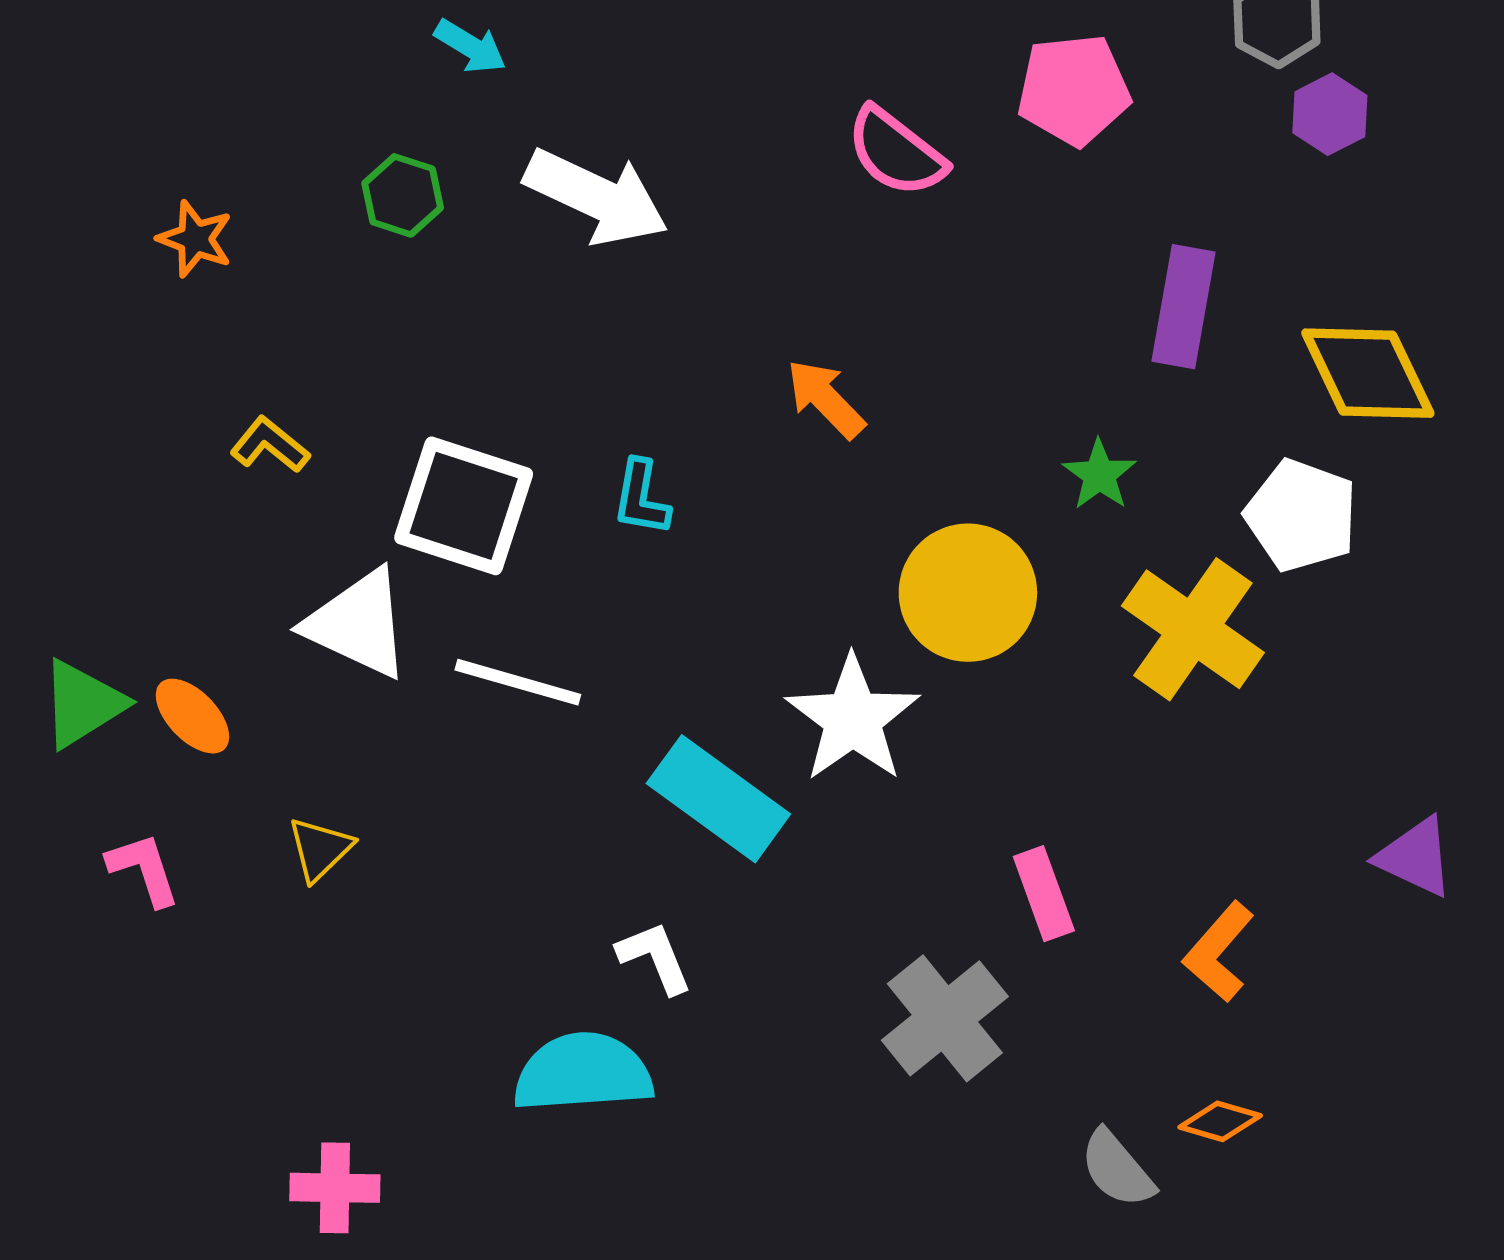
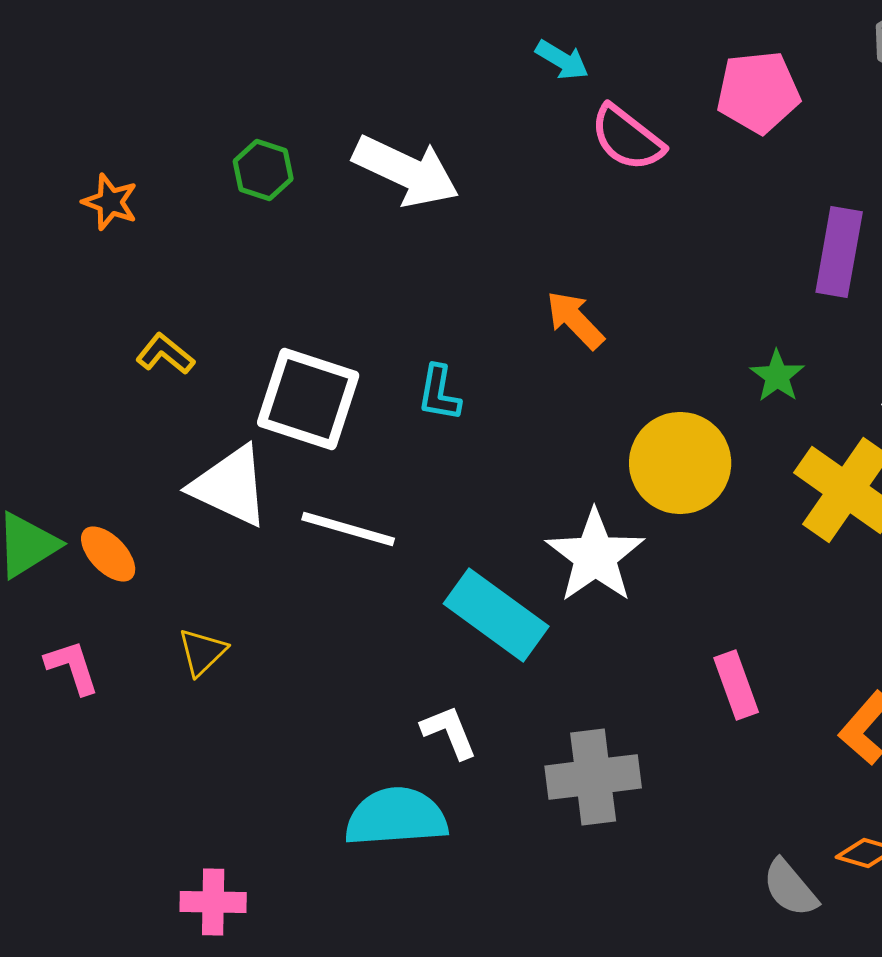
cyan arrow: (470, 46) -> (562, 60), moved
gray cross: (945, 1018) -> (593, 777), moved, turned 32

